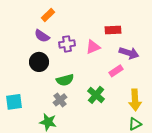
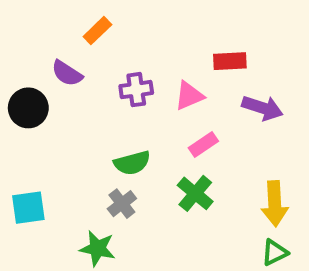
purple semicircle: (42, 36) -> (67, 73), moved
black circle: (39, 62) -> (28, 108), moved
pink rectangle: (116, 71) -> (203, 145), moved

